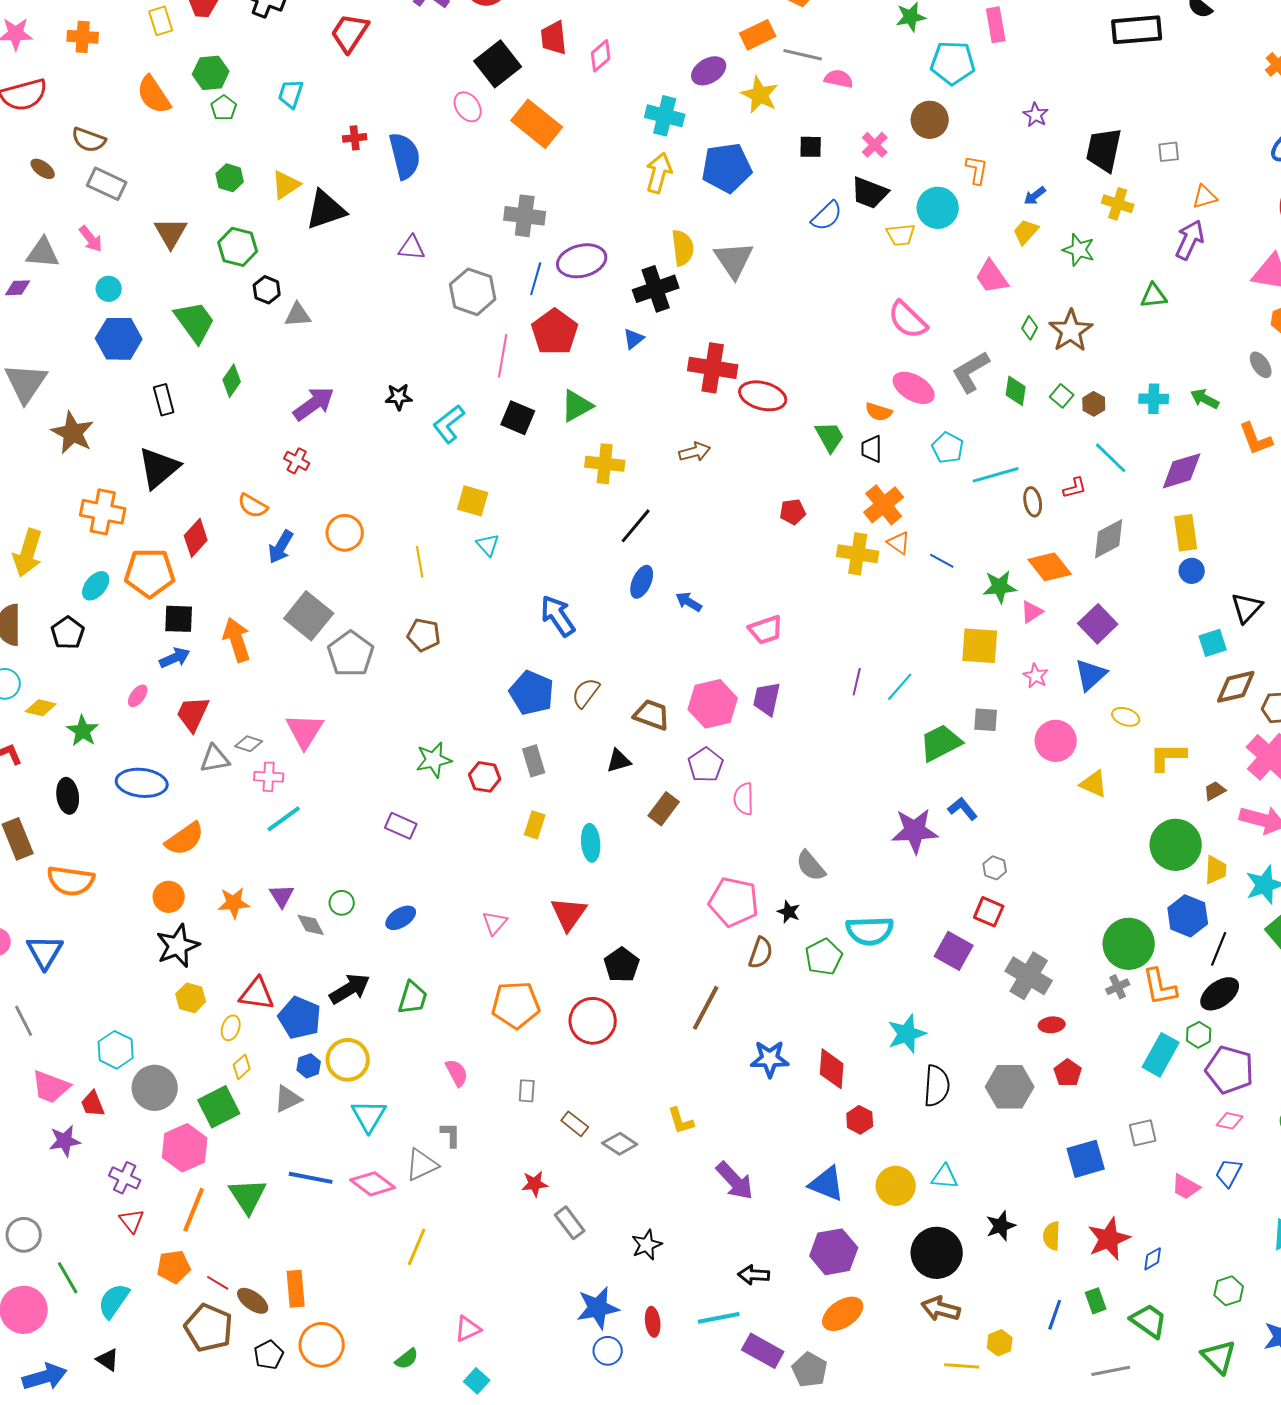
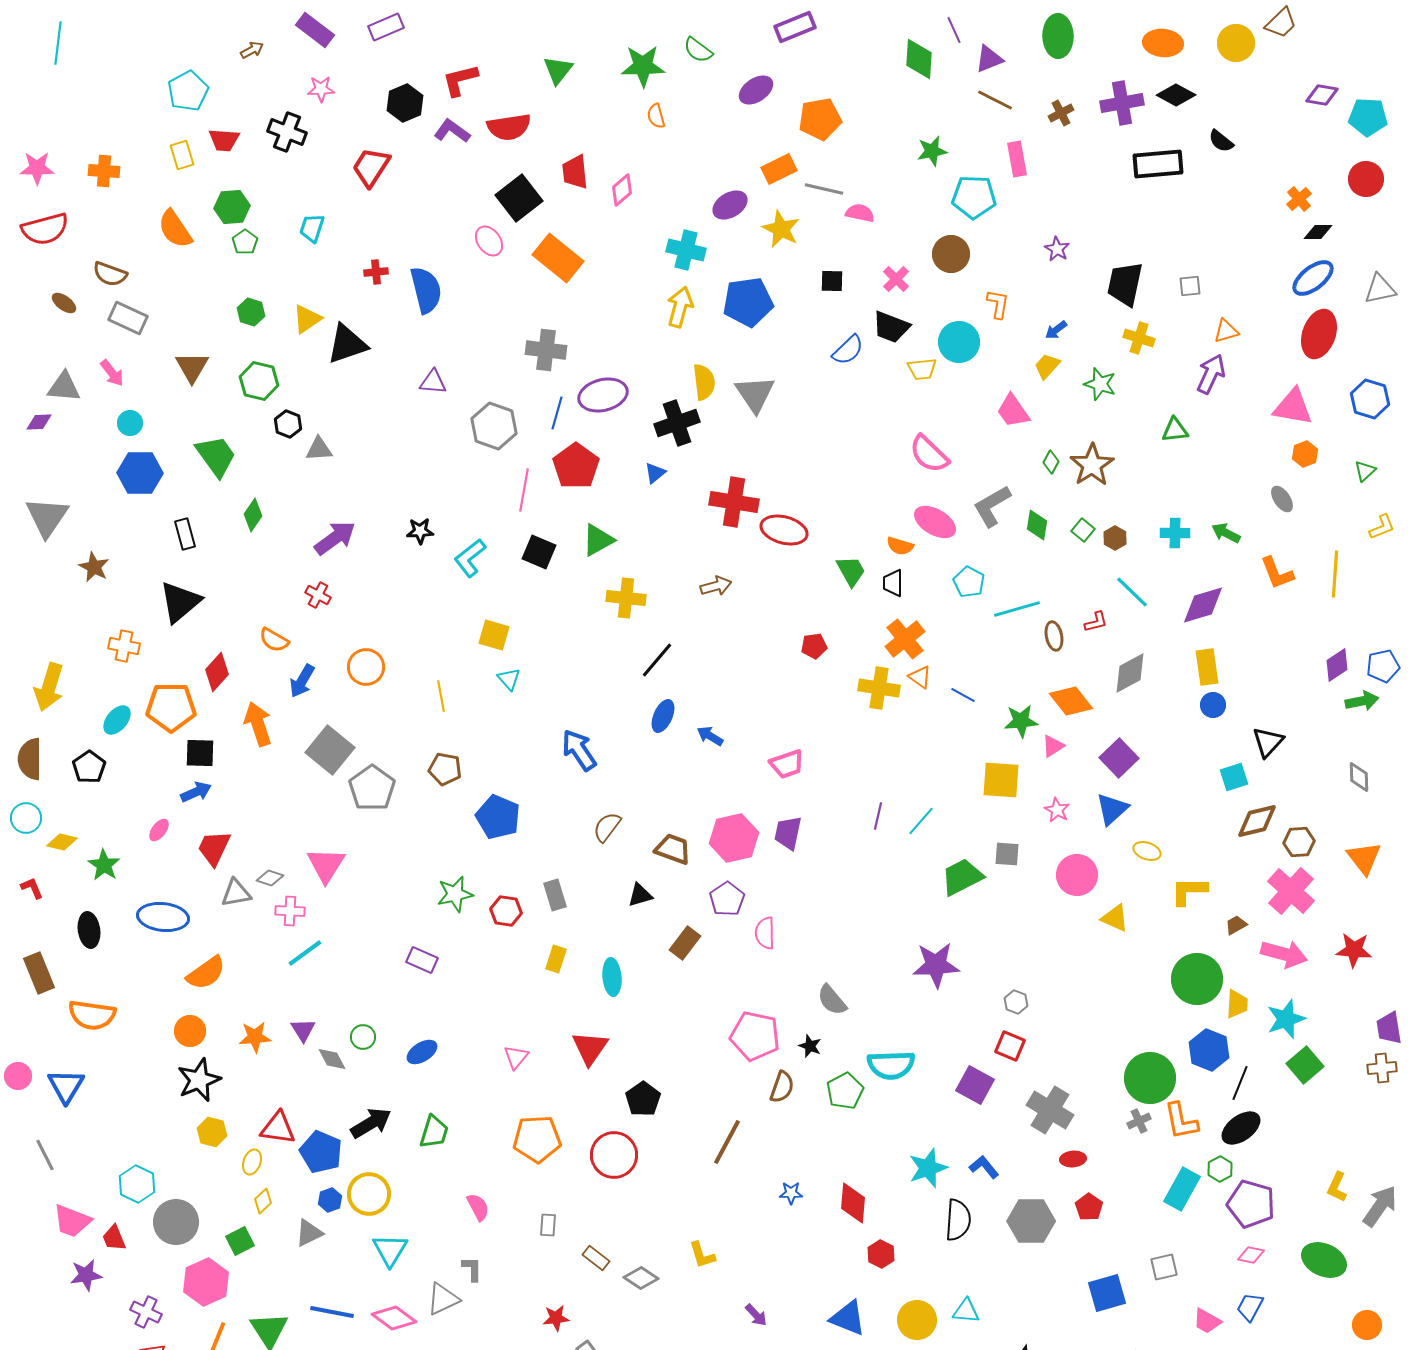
brown star: (73, 433) -> (94, 567), size x0.7
orange cross: (103, 512) -> (124, 646), size x0.7
orange arrow: (237, 640) -> (258, 724), moved
blue pentagon: (532, 693) -> (498, 817), moved
blue L-shape: (963, 809) -> (984, 1167), moved
blue star: (770, 1059) -> (791, 1193), size x0.6
green square: (219, 1107) -> (240, 1241), size x0.7
purple arrow: (735, 1181) -> (756, 1315), size x0.6

